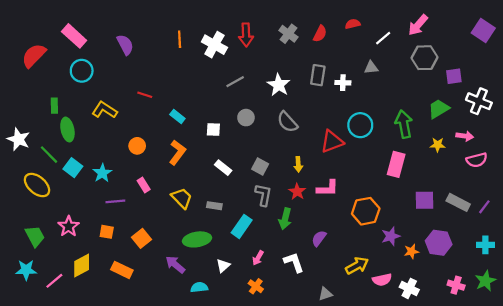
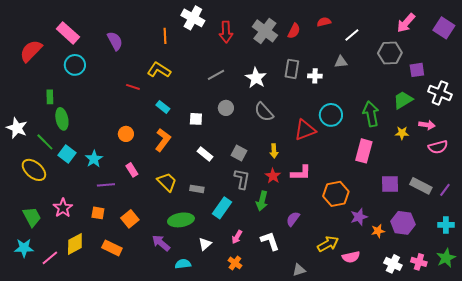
pink arrow: (418, 25) -> (406, 23), moved
gray cross: (288, 34) -> (265, 31), size x1.4
white cross: (214, 45) -> (193, 18), moved
yellow L-shape: (104, 110) -> (159, 70), moved
white cross: (409, 288) -> (393, 264), moved

